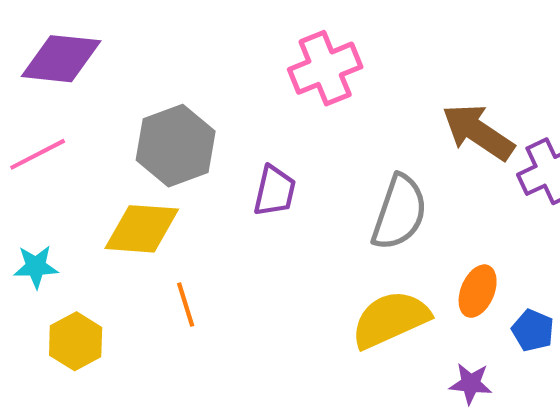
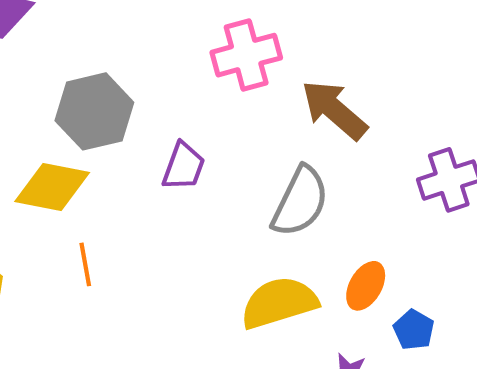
brown arrow: (478, 132) -> (334, 110), moved

